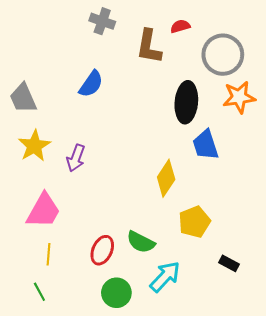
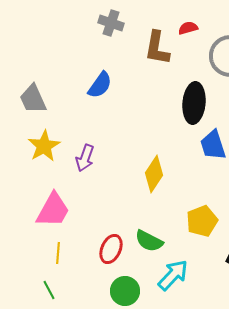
yellow diamond: (166, 178) -> (154, 174), moved

